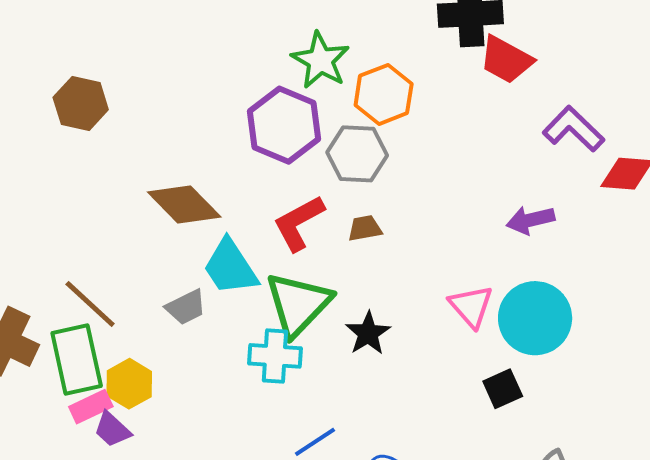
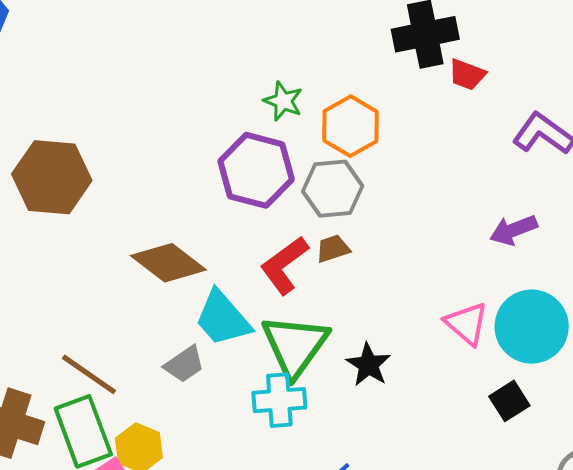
green star: (320, 60) -> (283, 101), size x0.7
red trapezoid: (506, 60) -> (467, 75), size x0.7
brown hexagon: (81, 104) -> (52, 177), size x1.4
brown trapezoid: (365, 228) -> (333, 249), moved

